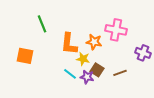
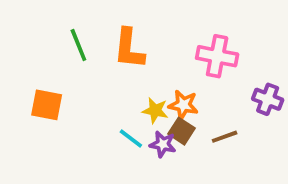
orange star: (94, 42) -> (183, 105), moved
orange L-shape: (69, 44) -> (129, 49), moved

